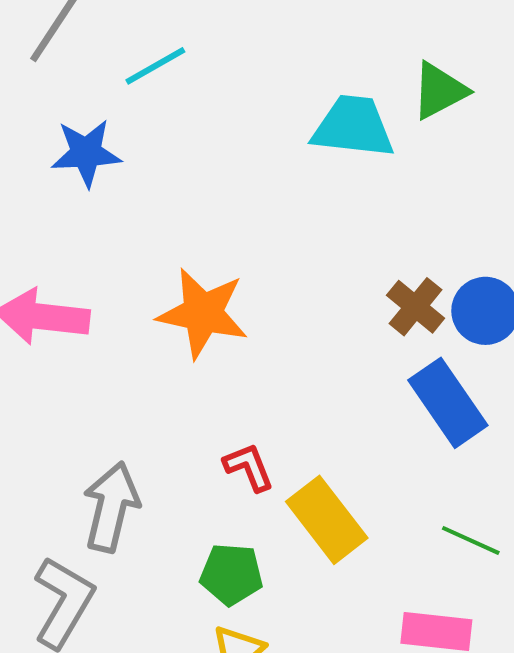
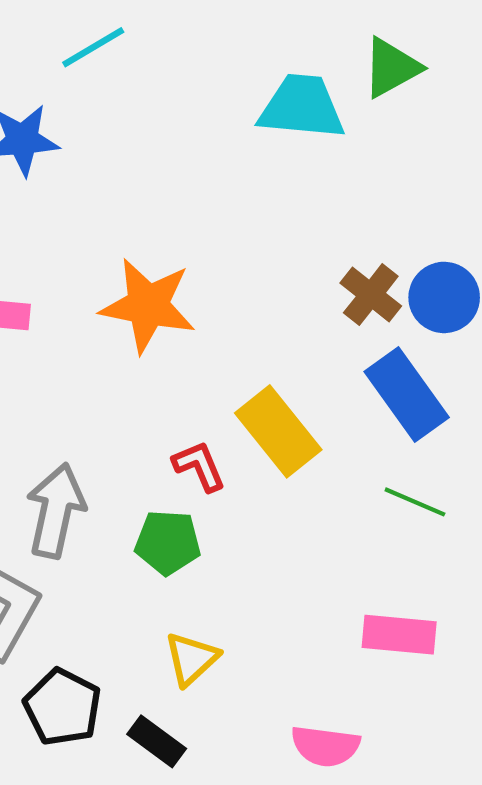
yellow rectangle: (327, 520) -> (278, 431), moved
green line: (471, 540) -> (415, 502), moved
green pentagon: (231, 574) -> (168, 542), moved

